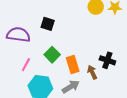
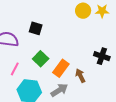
black cross: (107, 60) -> (102, 56), moved
orange rectangle: (73, 65) -> (61, 68), turned 54

